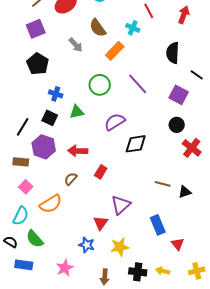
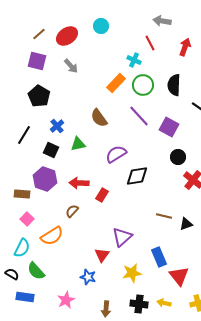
brown semicircle: (98, 28) -> (99, 118), moved
purple square: (36, 29) -> (37, 61), turned 36
gray arrow: (76, 45) -> (71, 66), moved
green circle: (100, 85) -> (143, 85), moved
blue cross: (56, 94) -> (57, 126), turned 32
purple square: (179, 95) -> (169, 127), moved
black line: (23, 127) -> (24, 135), moved
red rectangle: (101, 172) -> (102, 195), moved
red triangle: (178, 244) -> (179, 276), size x1.5
yellow star: (120, 247) -> (132, 273), moved

